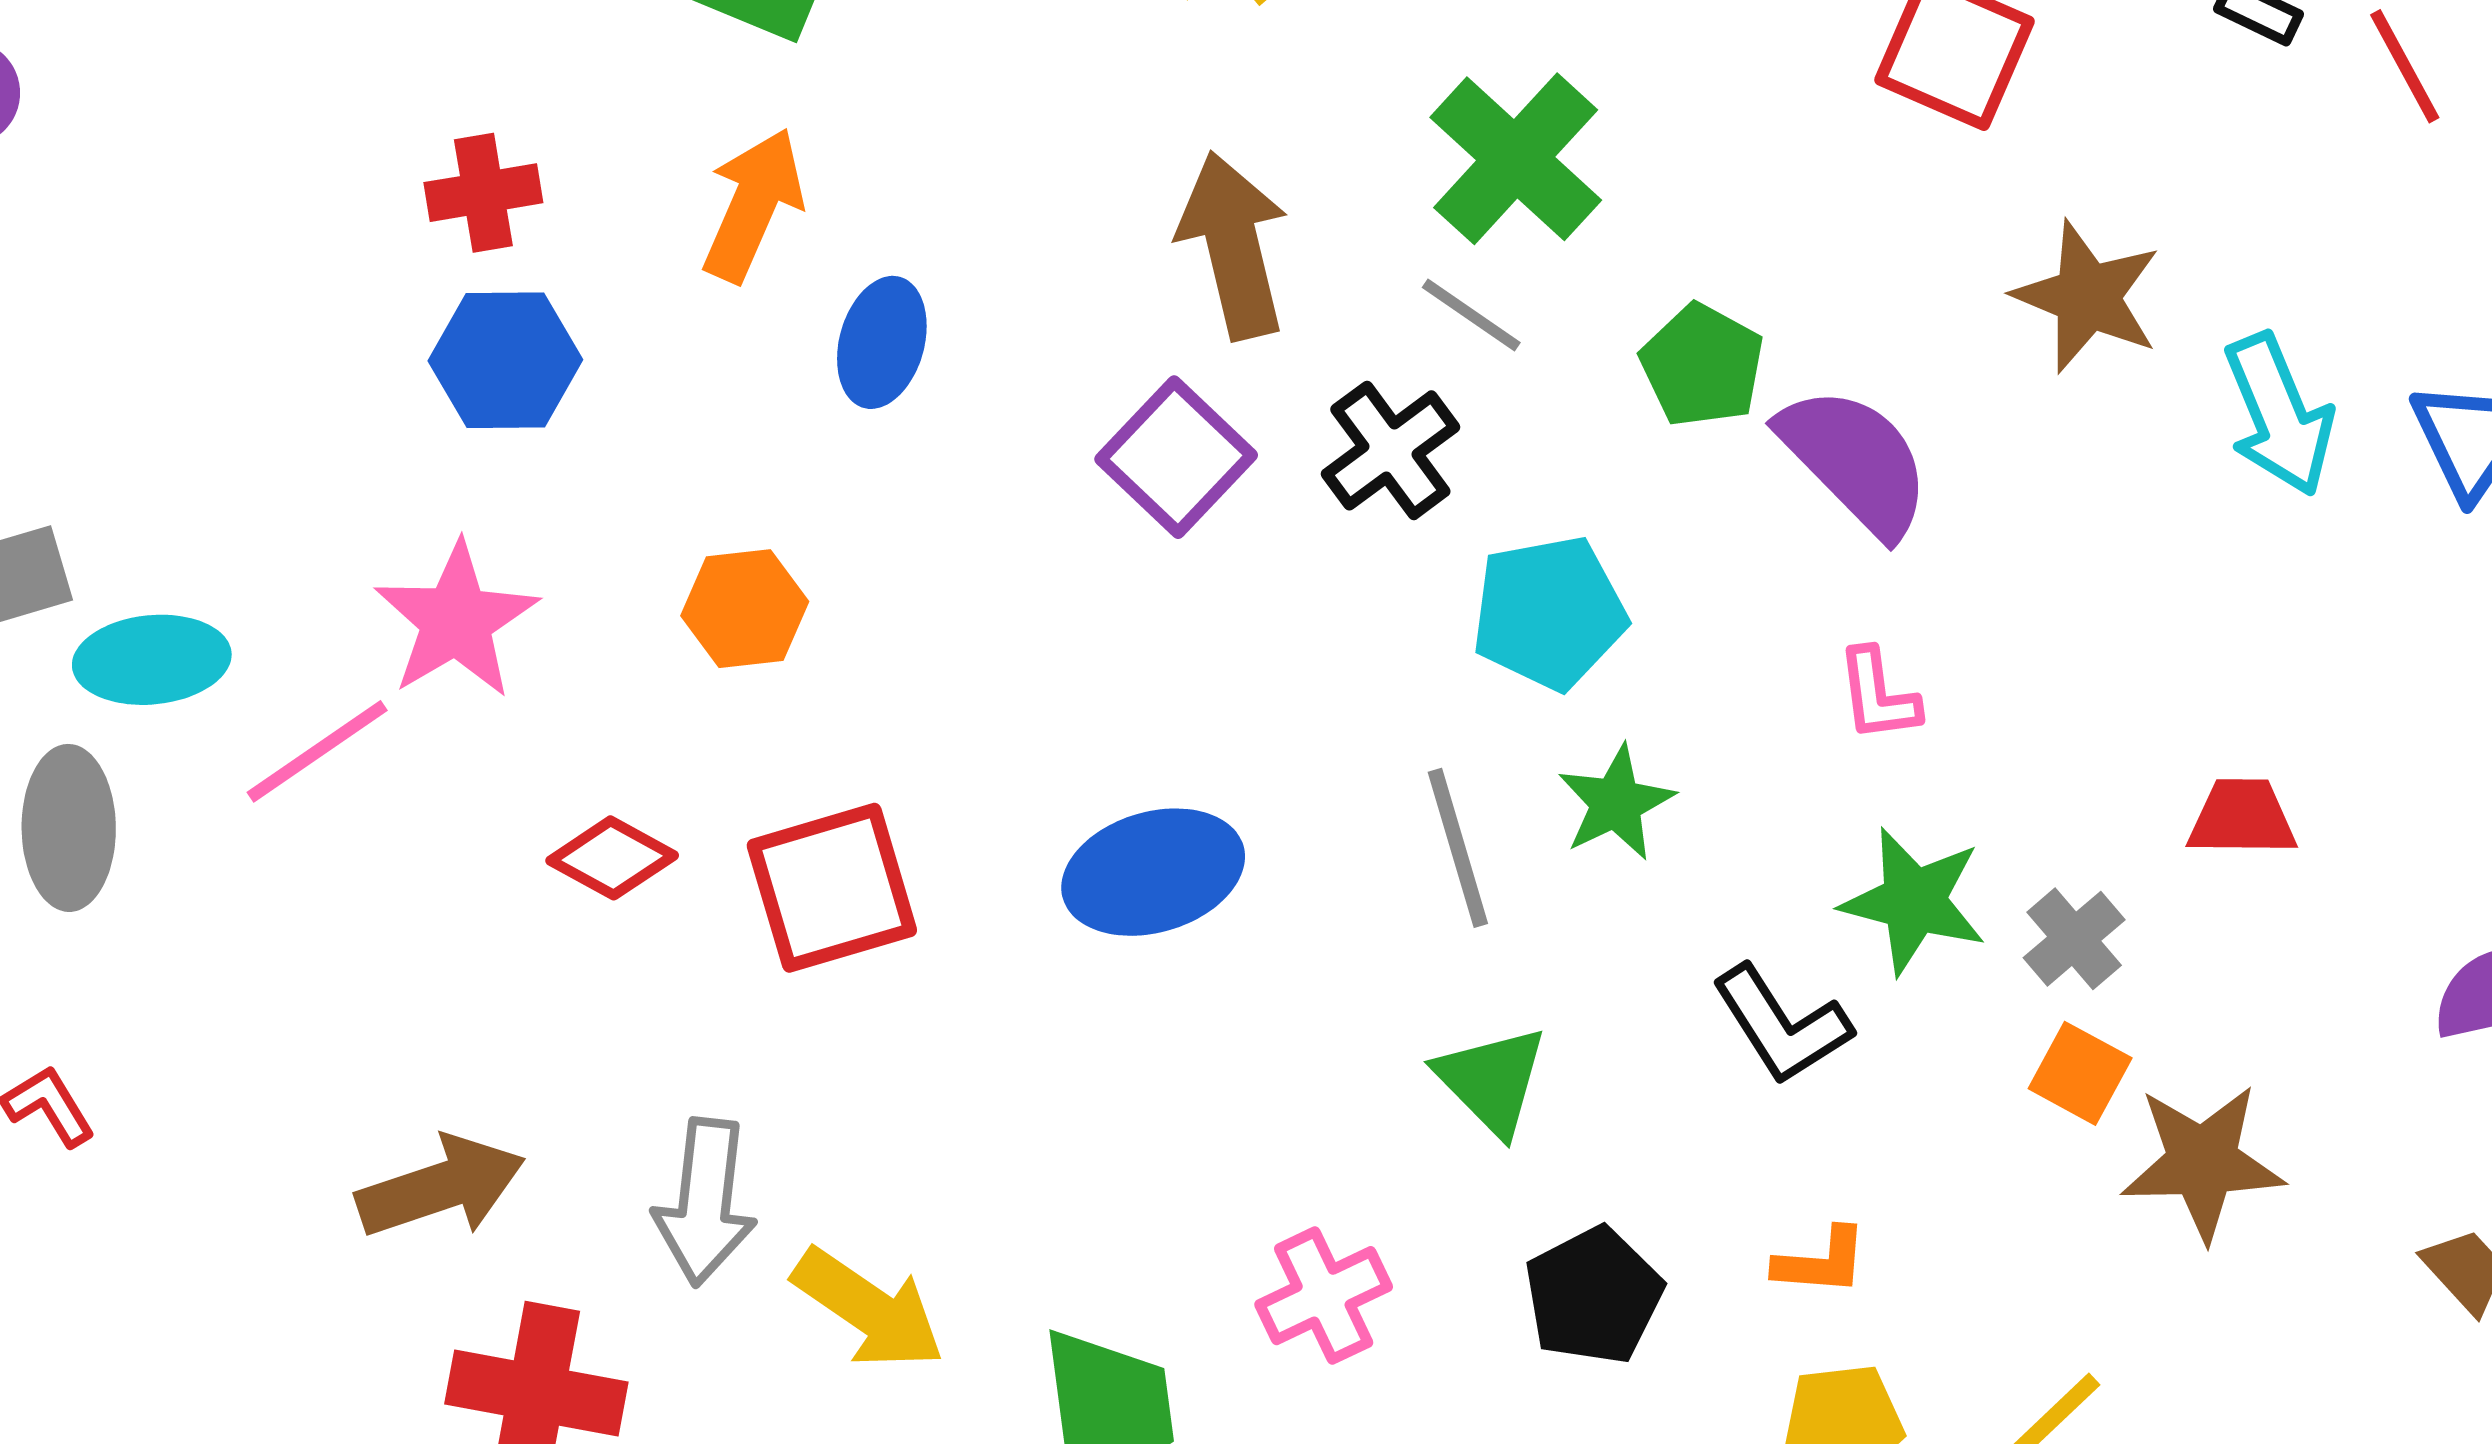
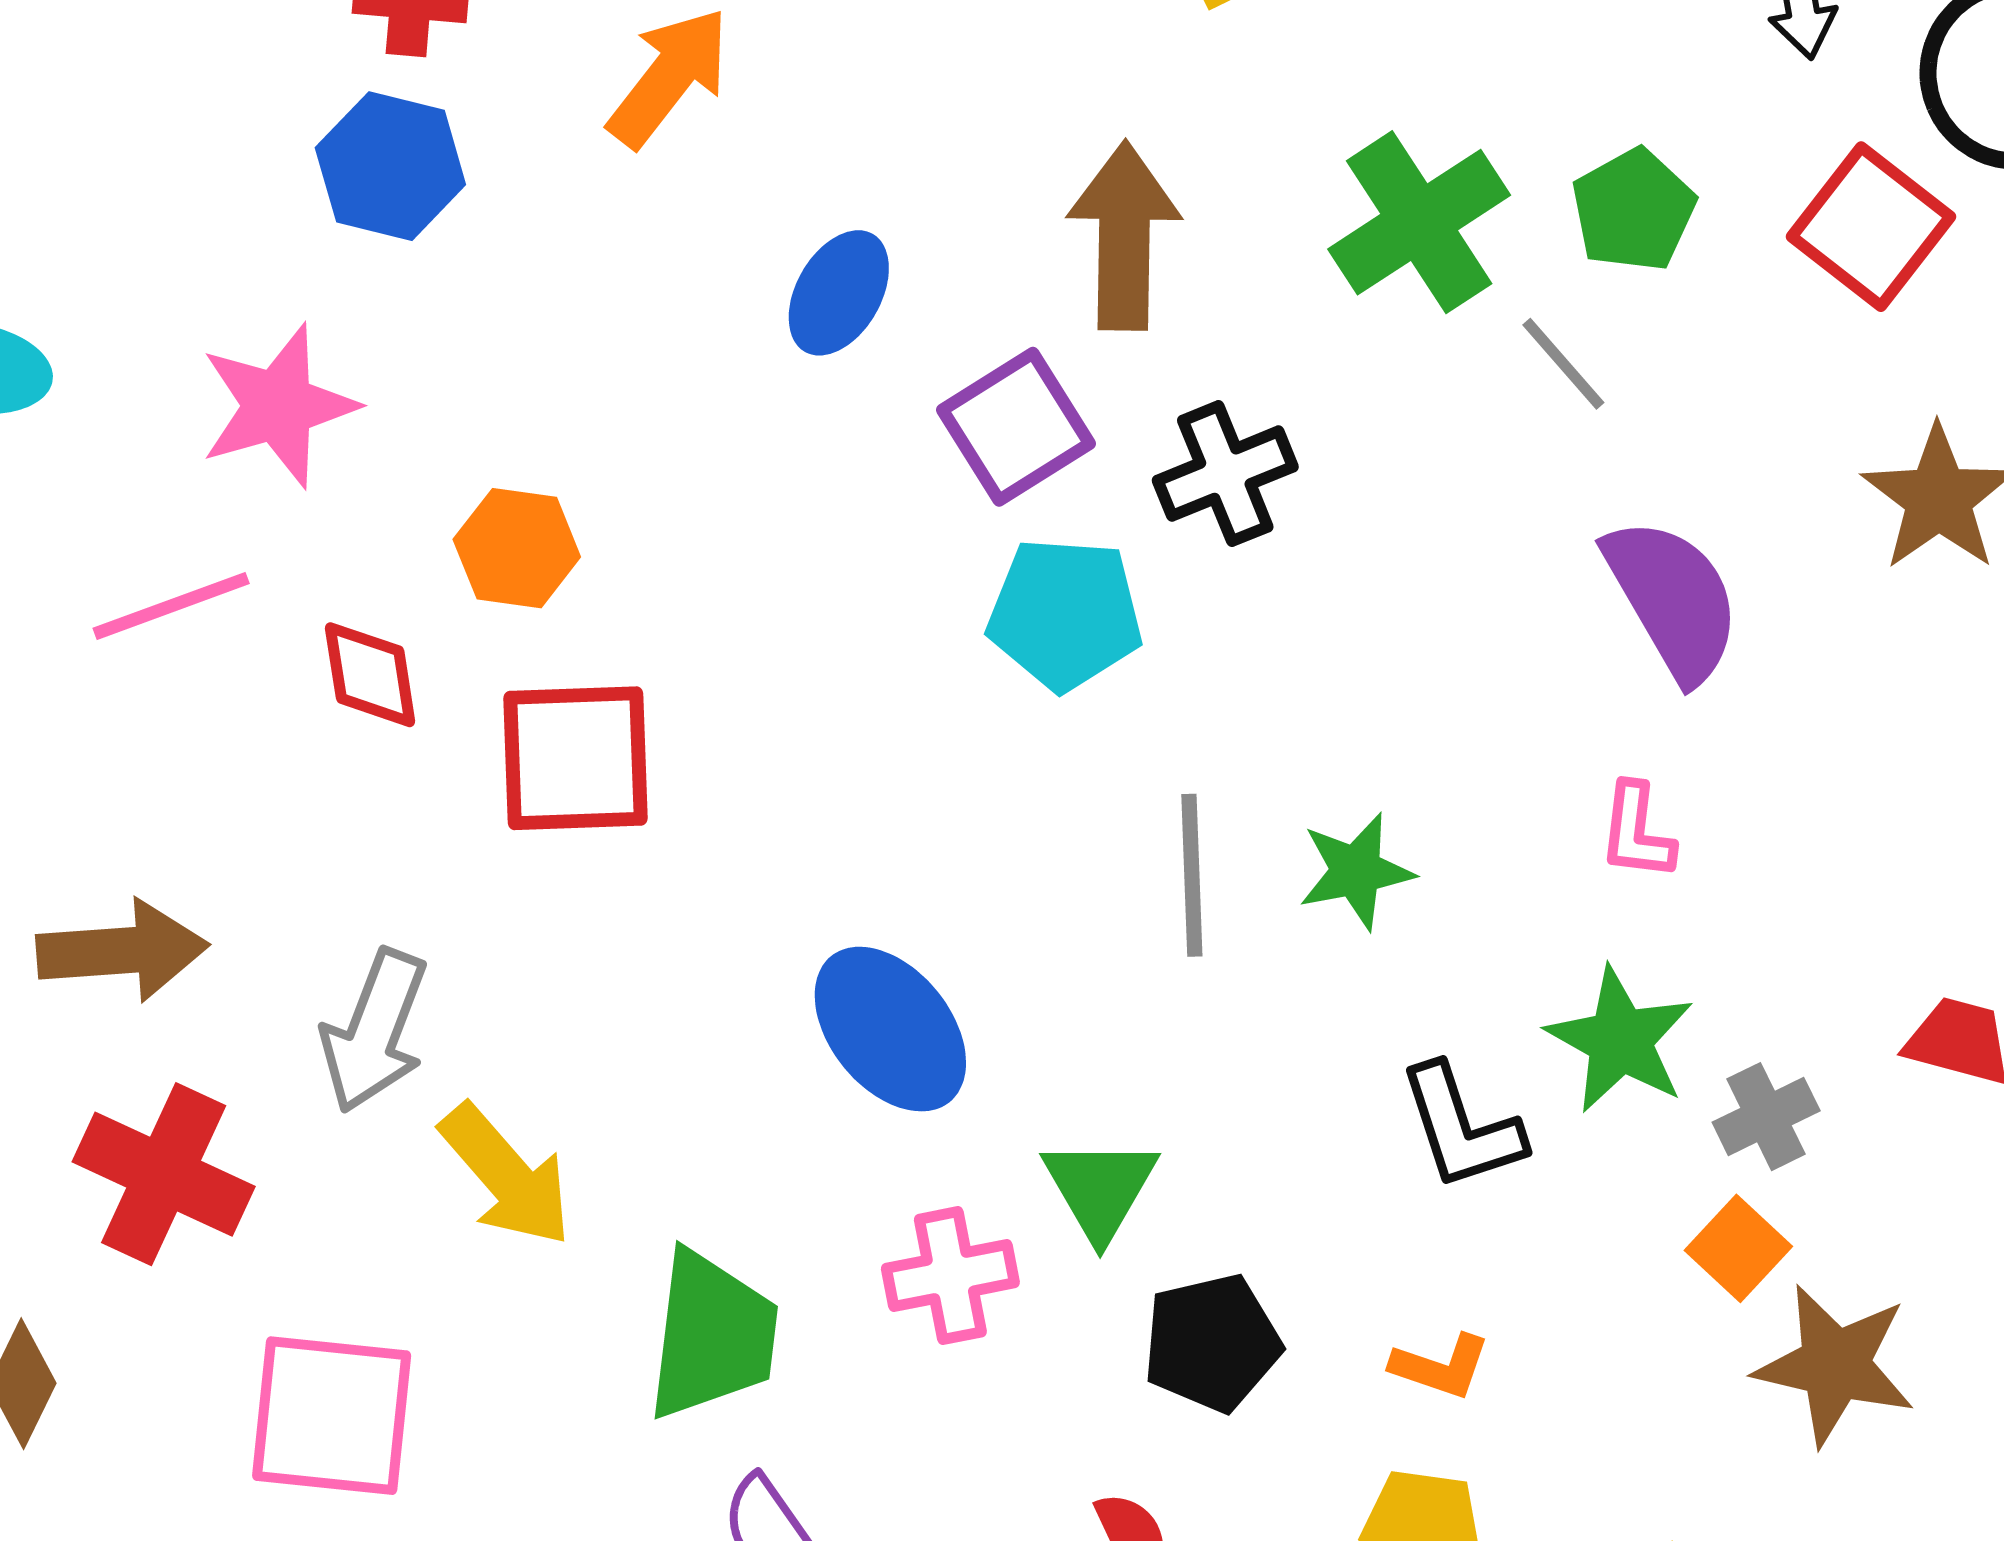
gray line: (1471, 315) -> (1563, 364), moved
blue ellipse: (882, 342) -> (839, 293), moved
green pentagon: (1702, 365) -> (1633, 210), moved
orange hexagon: (745, 609) -> (517, 548), moved
cyan pentagon: (1549, 613) -> (1065, 614), moved
pink line: (317, 751) -> (171, 606), moved
red diamond: (612, 858) -> (370, 675), turned 38
blue ellipse: (1153, 872) -> (890, 1029), moved, turned 53
green triangle: (1492, 1080) -> (1100, 1188), moved

